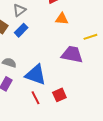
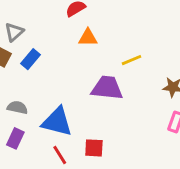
gray triangle: (19, 10) -> (14, 32), moved
red square: (59, 95) -> (94, 148), turned 32

